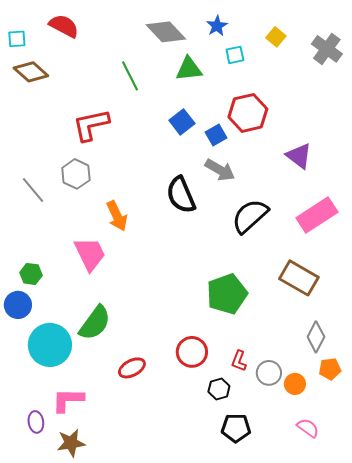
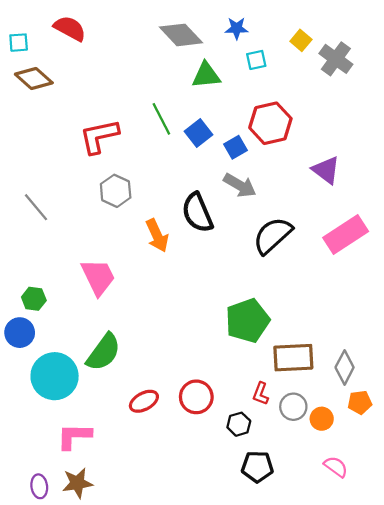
blue star: (217, 26) -> (237, 28), turned 30
gray cross: (327, 49) -> (336, 59), moved
green line: (130, 76) -> (161, 119), moved
gray hexagon: (76, 174) -> (116, 191), moved
orange arrow: (117, 216) -> (157, 236), moved
brown rectangle: (299, 278) -> (293, 358), moved, turned -33
red circle: (192, 352) -> (196, 397), moved
purple ellipse: (36, 422) -> (39, 486), moved

